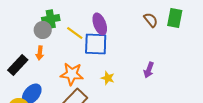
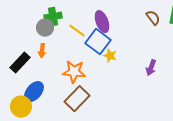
blue square: (96, 44) -> (98, 42), turned 35
yellow star: (108, 78) -> (110, 56), moved

